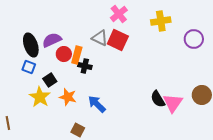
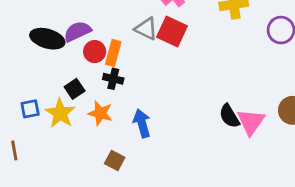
black ellipse: (31, 45) -> (47, 39), turned -55
black cross: (85, 66) -> (113, 79), moved
blue square: (29, 67) -> (30, 109), moved, turned -32
blue arrow: (97, 104) -> (142, 123), turned 30

